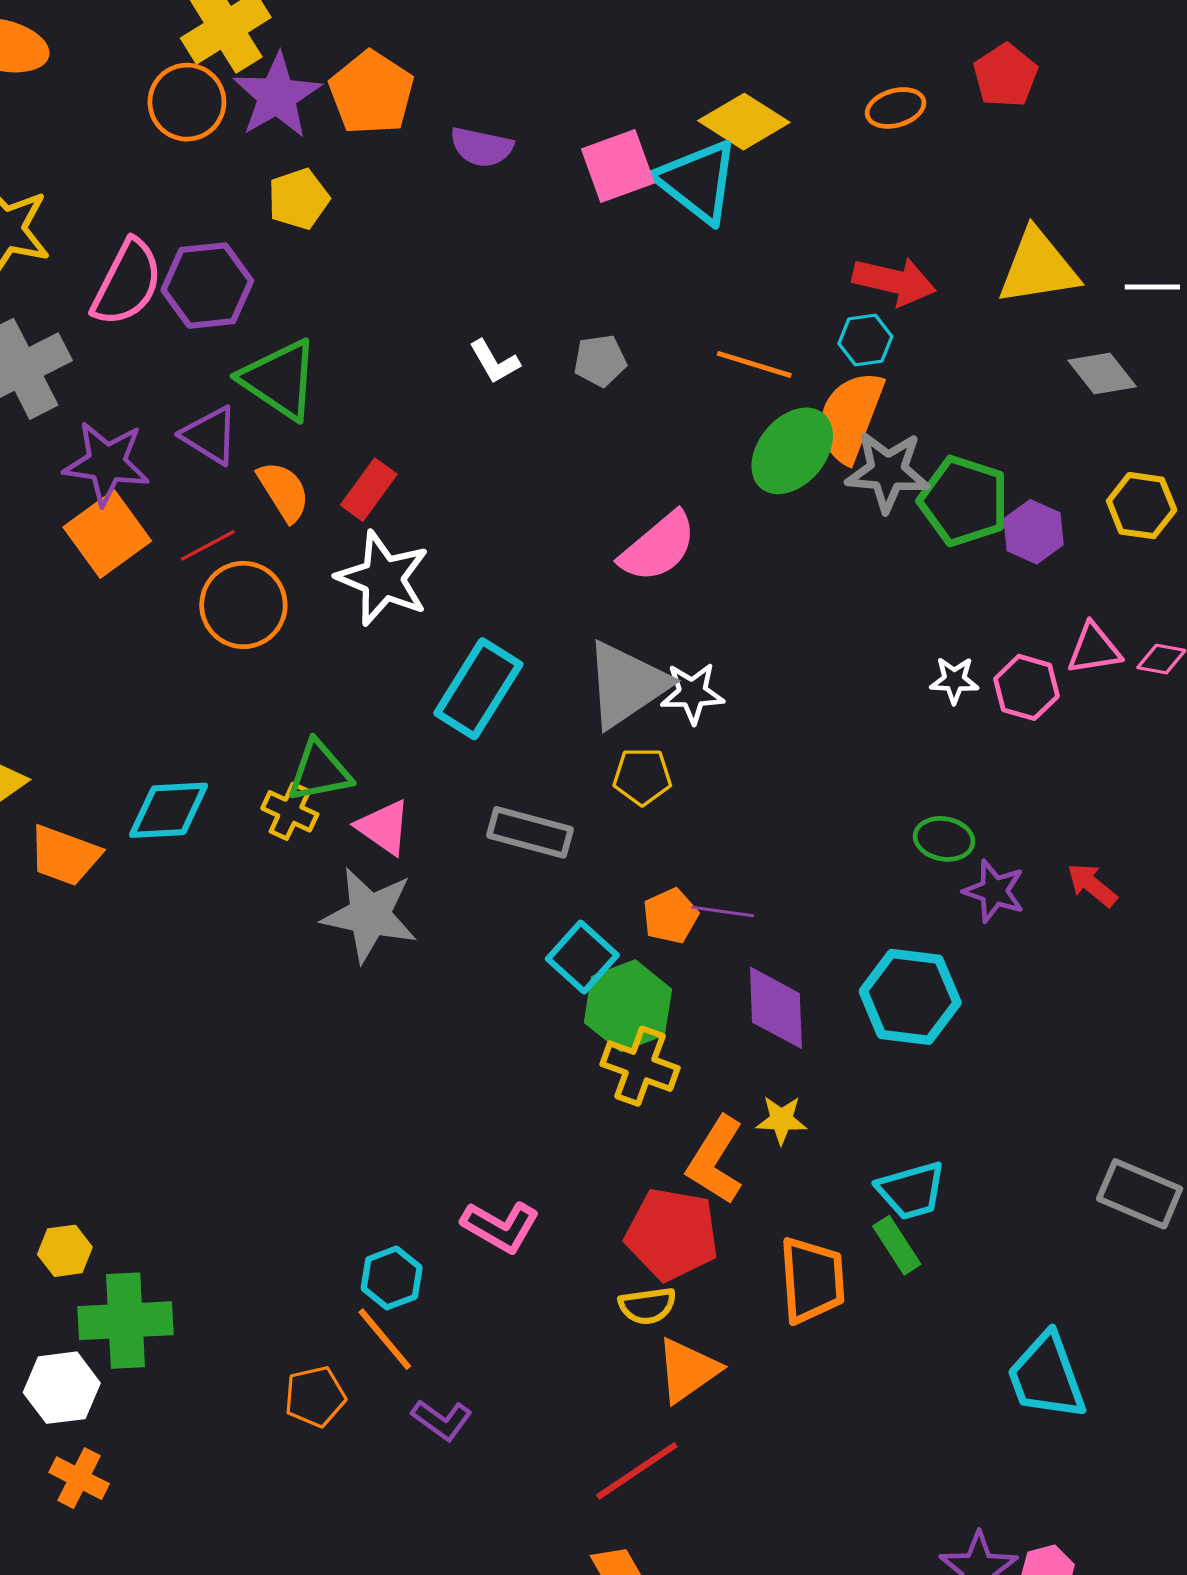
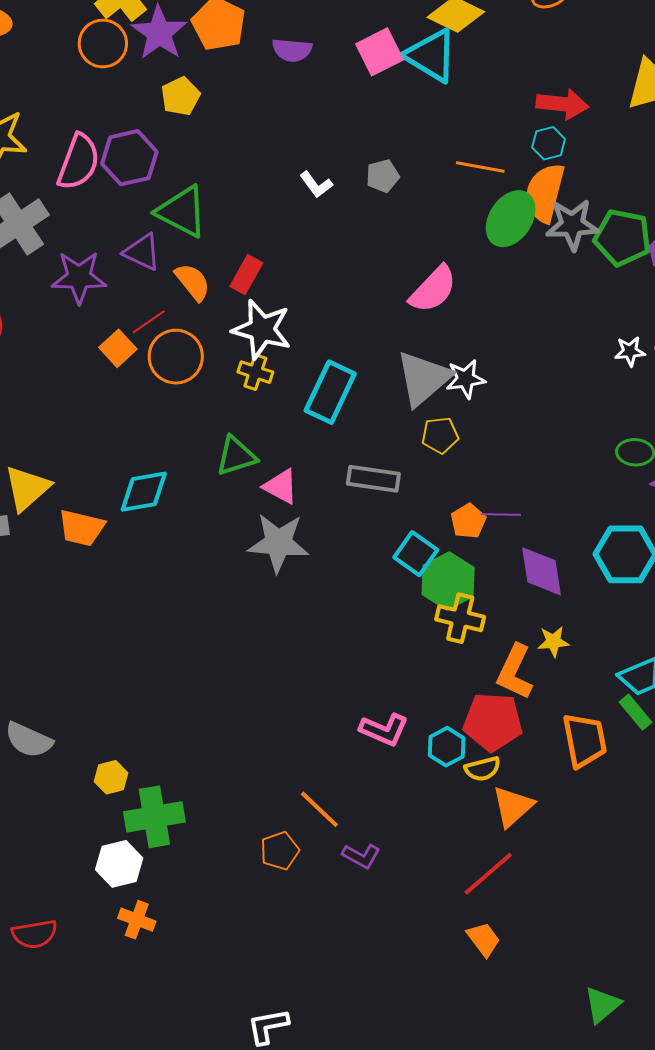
orange square: (107, 534) -> (118, 348), moved, size x0.7
yellow cross: (290, 811) -> (255, 372), moved
cyan hexagon: (392, 1278) -> (447, 747), moved

